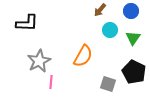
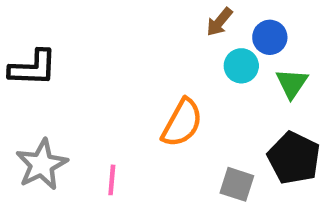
blue circle: (131, 11) -> (270, 37), moved
black L-shape: (27, 23) -> (33, 68), moved
gray star: (39, 61) -> (42, 165), moved

